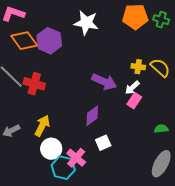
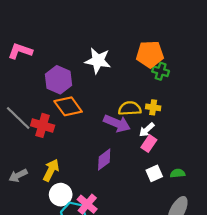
green cross: (161, 20) -> (161, 71), moved
orange diamond: (24, 41) -> (68, 106), moved
yellow semicircle: (160, 68) -> (130, 108), moved, turned -45
white square: (103, 143) -> (154, 173), moved

